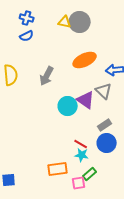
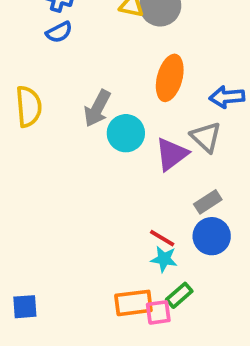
orange ellipse: (85, 60) -> (170, 78), turned -50
purple triangle: (86, 100) -> (172, 154), turned 48
cyan circle: (68, 106) -> (126, 133), moved
orange rectangle: (58, 169) -> (133, 303), moved

